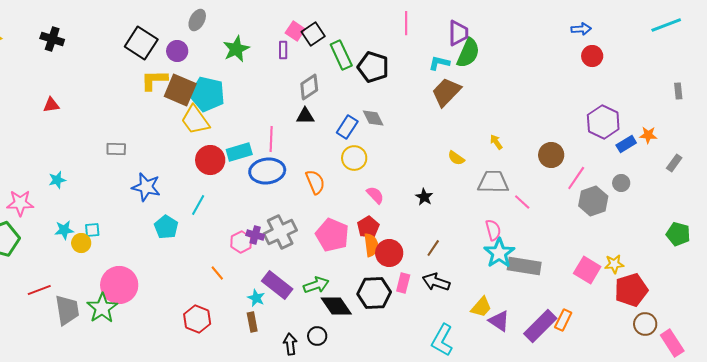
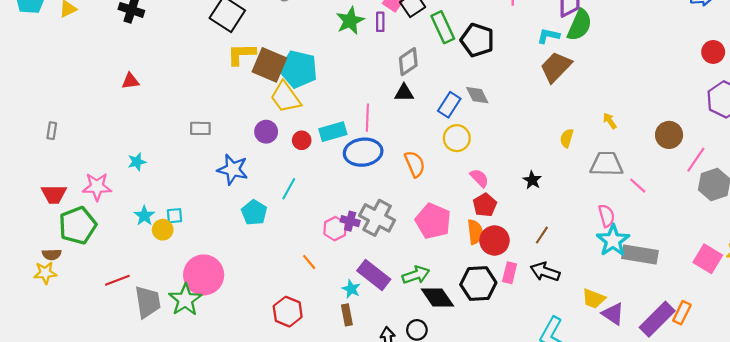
green star: (236, 49) -> (350, 21), moved
purple circle: (177, 51) -> (266, 132), moved
red circle: (592, 56) -> (713, 52), moved
yellow semicircle: (456, 158) -> (567, 138), turned 72
red circle: (210, 160) -> (302, 140), size x0.6
red pentagon: (368, 227) -> (485, 205), moved
cyan star: (64, 230) -> (144, 216), turned -30
gray cross: (280, 232) -> (377, 218), turned -36
yellow trapezoid: (481, 307) -> (594, 299), turned 70

